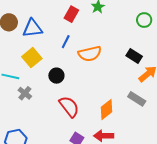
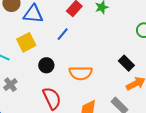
orange semicircle: (90, 54) -> (81, 73), moved
gray cross: (25, 93) -> (10, 85), moved

